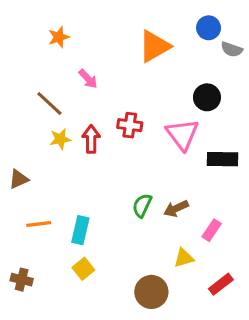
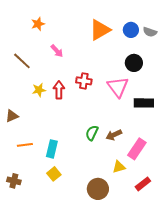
blue circle: (209, 28) -> (131, 30), moved
brown line: (49, 103) -> (22, 61), moved
pink rectangle: (212, 230) -> (137, 149), size x1.5

